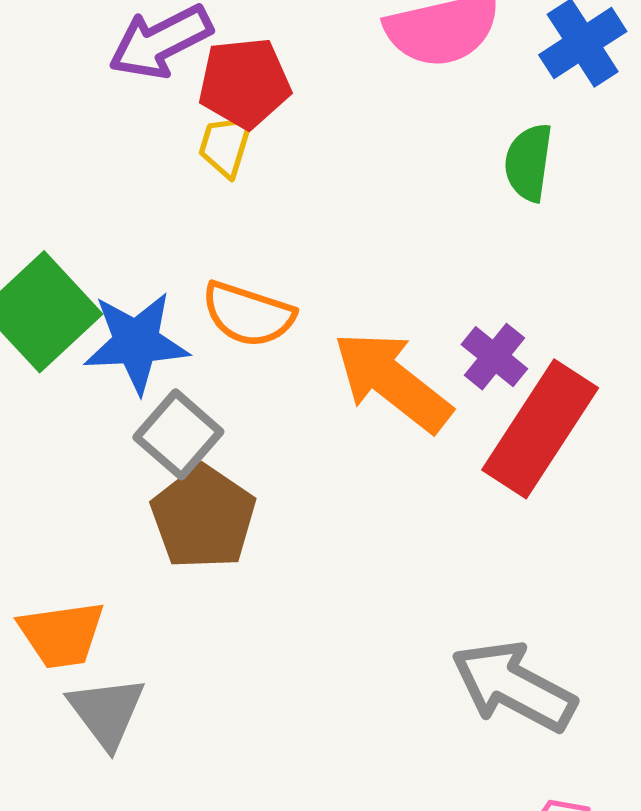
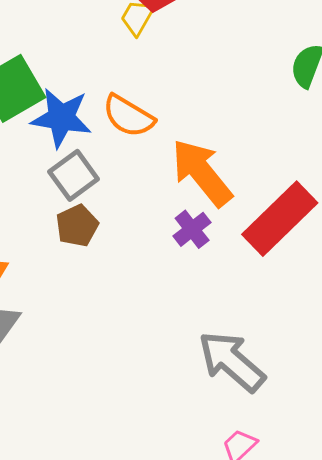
purple cross: (494, 357) -> (192, 229), moved
brown pentagon: (203, 517) -> (77, 226), size x0.7

